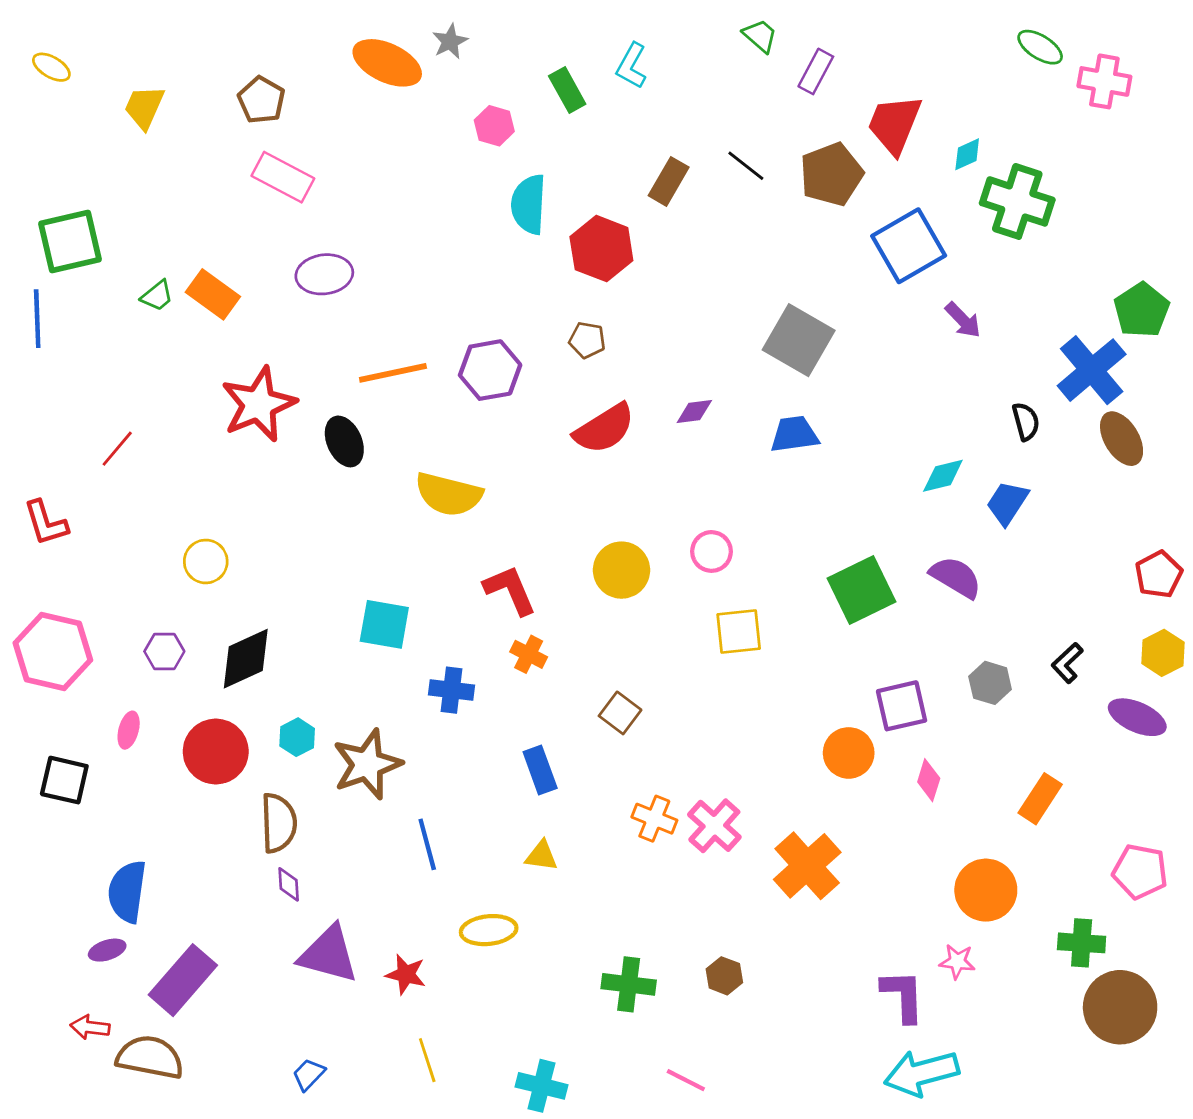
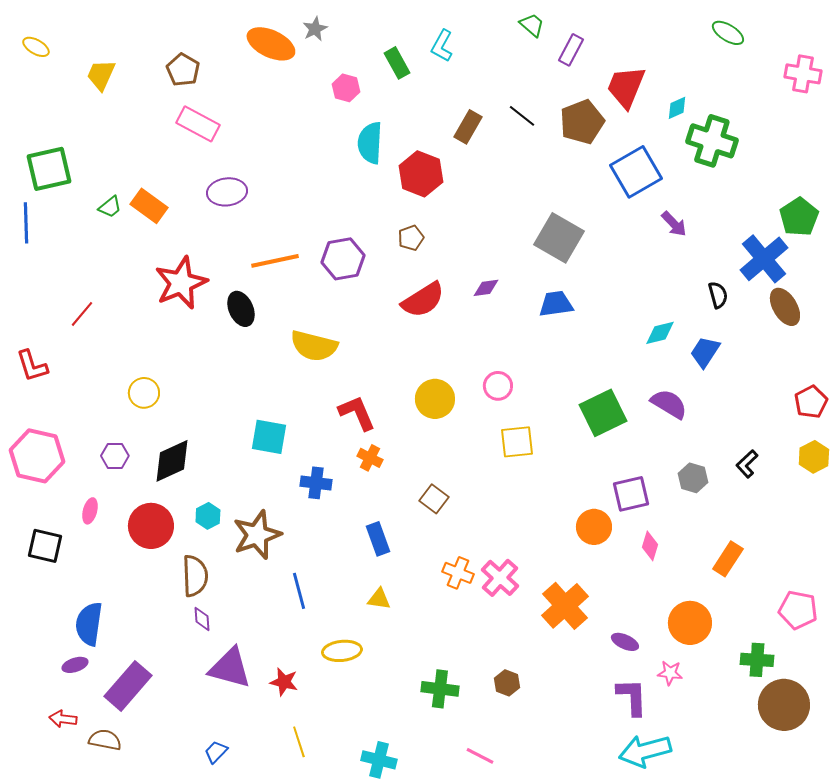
pink cross: (1104, 81) -> (803, 74), moved
brown pentagon: (587, 340) -> (411, 238), turned -30
purple ellipse: (1137, 717) -> (625, 642), moved, size x0.7
brown semicircle: (150, 1057) -> (105, 740), size x0.7

